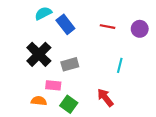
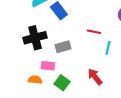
red line: (108, 27) -> (94, 32), moved
black cross: (39, 54) -> (35, 38), turned 30

